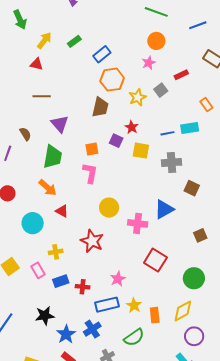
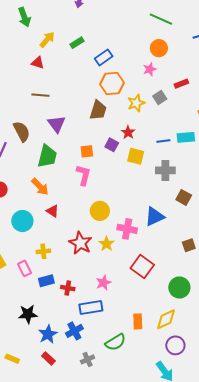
brown semicircle: (25, 134) -> (22, 131), size x1.5
yellow star: (134, 305) -> (107, 244), moved

